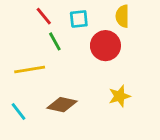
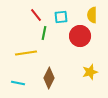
green line: (55, 41) -> (44, 33), turned 40
brown diamond: (62, 105) -> (49, 78), turned -75
cyan line: (18, 112) -> (18, 83), turned -40

